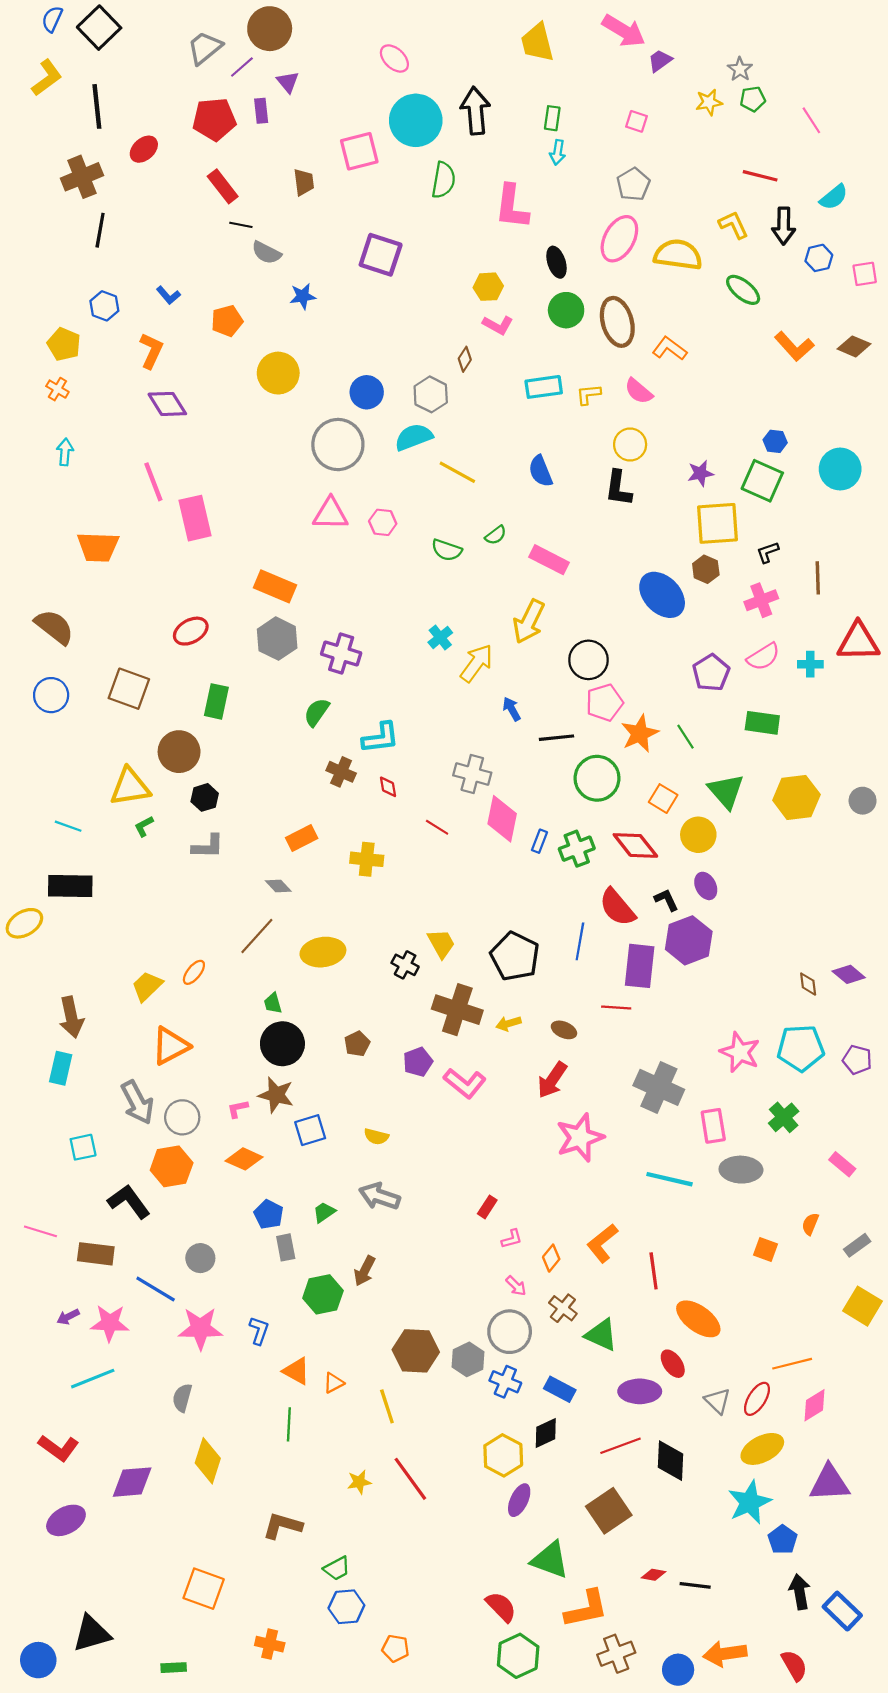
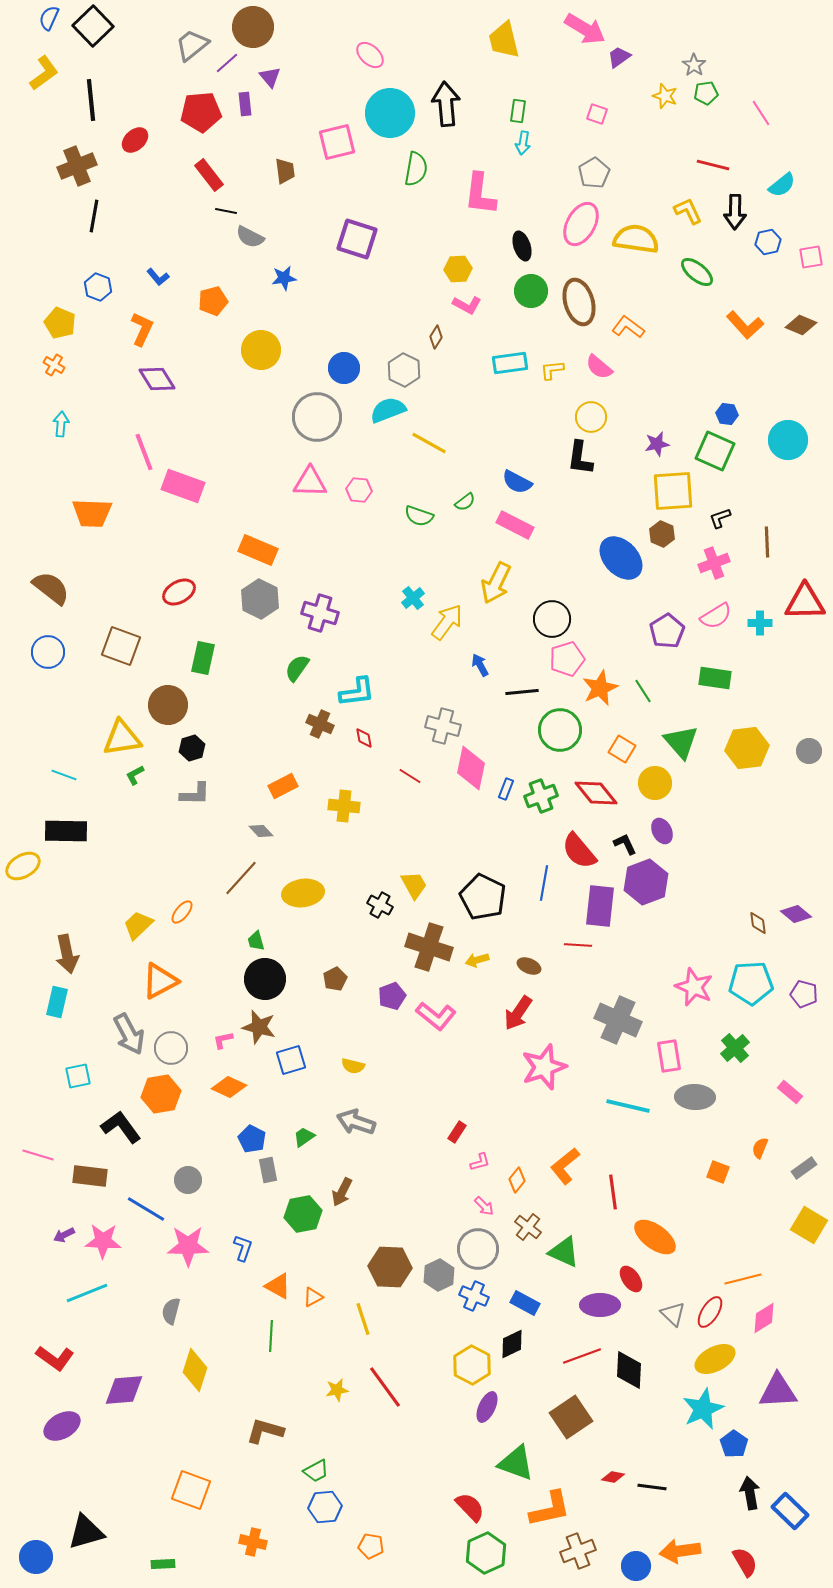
yellow star: (709, 102) -> (665, 96), turned 30
blue semicircle: (541, 471) -> (517, 482), moved, turned -40
pink rectangle: (195, 518) -> (183, 486), turned -57

